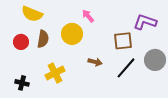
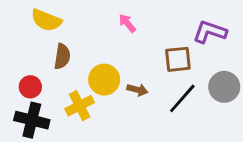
yellow circle: (72, 34) -> (104, 80), moved
red circle: (21, 42) -> (30, 87), moved
black cross: (22, 83) -> (32, 120), size x1.6

